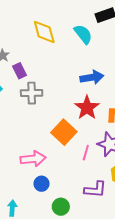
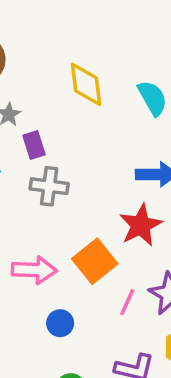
pink arrow: (33, 159) -> (34, 270), moved
blue circle: (42, 184) -> (60, 323), moved

